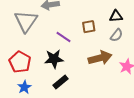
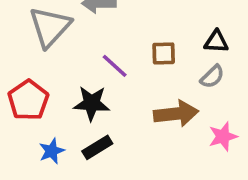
blue star: (24, 87) -> (52, 151), moved

